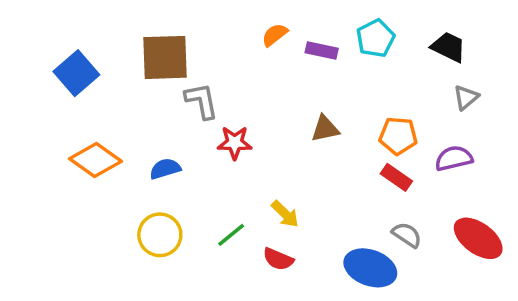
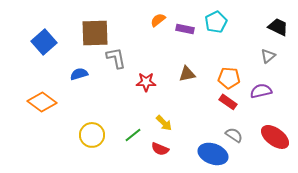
black trapezoid: (449, 47) -> (278, 27), moved
red star: (235, 143) -> (146, 82), moved
orange diamond: (95, 160) -> (42, 102), moved
blue semicircle: (165, 169) -> (79, 74), moved

